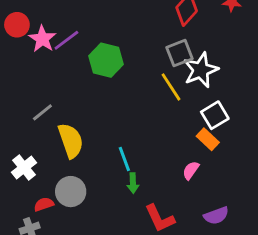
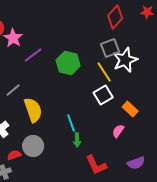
purple line: (66, 40) -> (33, 55), moved
green hexagon: (106, 60) -> (68, 63), moved
white square: (215, 115) -> (103, 95), moved

